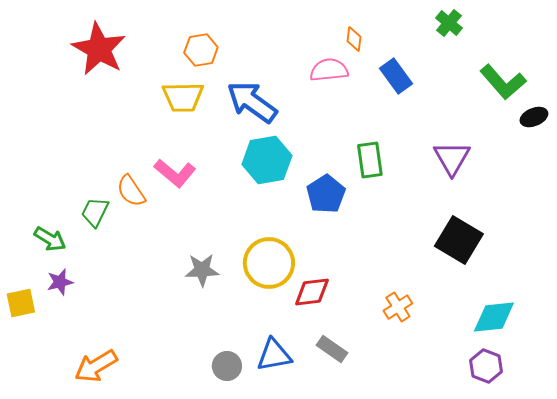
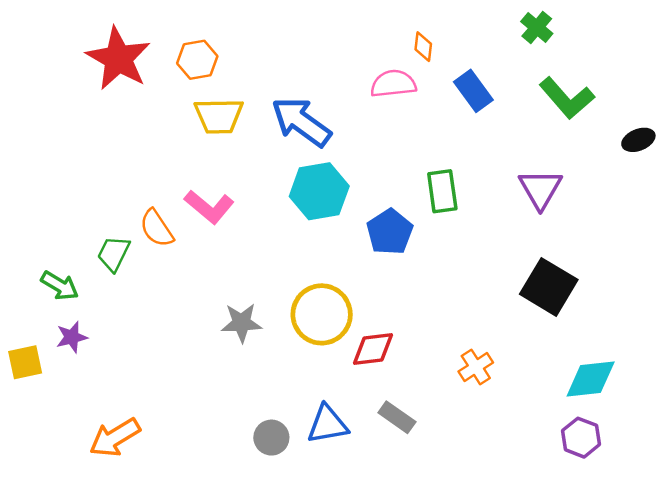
orange hexagon: (201, 50) -> (197, 60), moved
green L-shape: (503, 82) -> (567, 98), moved

